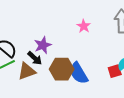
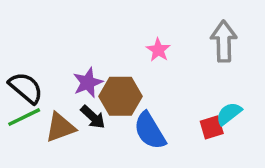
black arrow: (35, 58) -> (93, 117), moved
brown hexagon: (62, 69) -> (120, 96), moved

